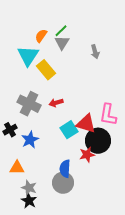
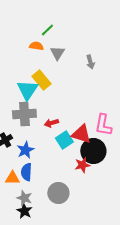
green line: (61, 31) -> (47, 30), moved
orange semicircle: (41, 36) -> (36, 46), turned 64
cyan triangle: (28, 56) -> (27, 90), moved
red arrow: (56, 103) -> (51, 123), moved
gray cross: (29, 104) -> (24, 114), turned -30
blue semicircle: (65, 169) -> (26, 172), moved

